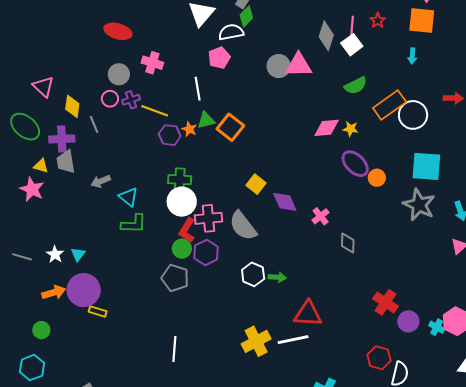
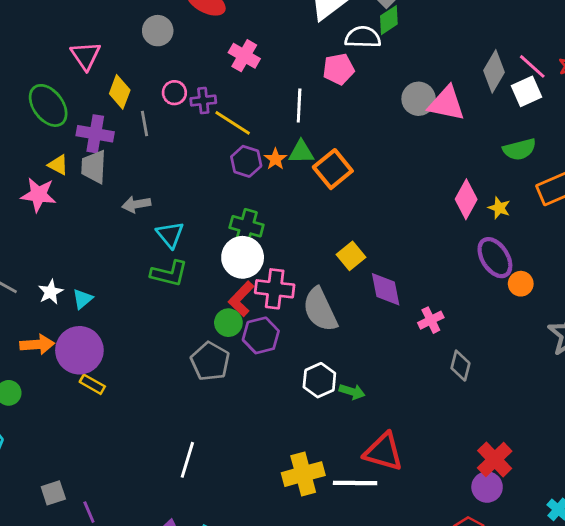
pink line: (352, 27) -> (532, 66), turned -65
gray circle: (119, 74) -> (158, 31), moved
pink diamond: (327, 128) -> (466, 199), turned -68
pink star: (32, 189) -> (38, 195), turned -30
purple circle: (408, 321) -> (487, 487), moved

